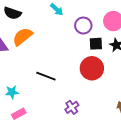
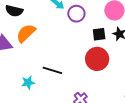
purple circle: (83, 26) -> (76, 14), moved
cyan star: (12, 92) -> (28, 82), moved

